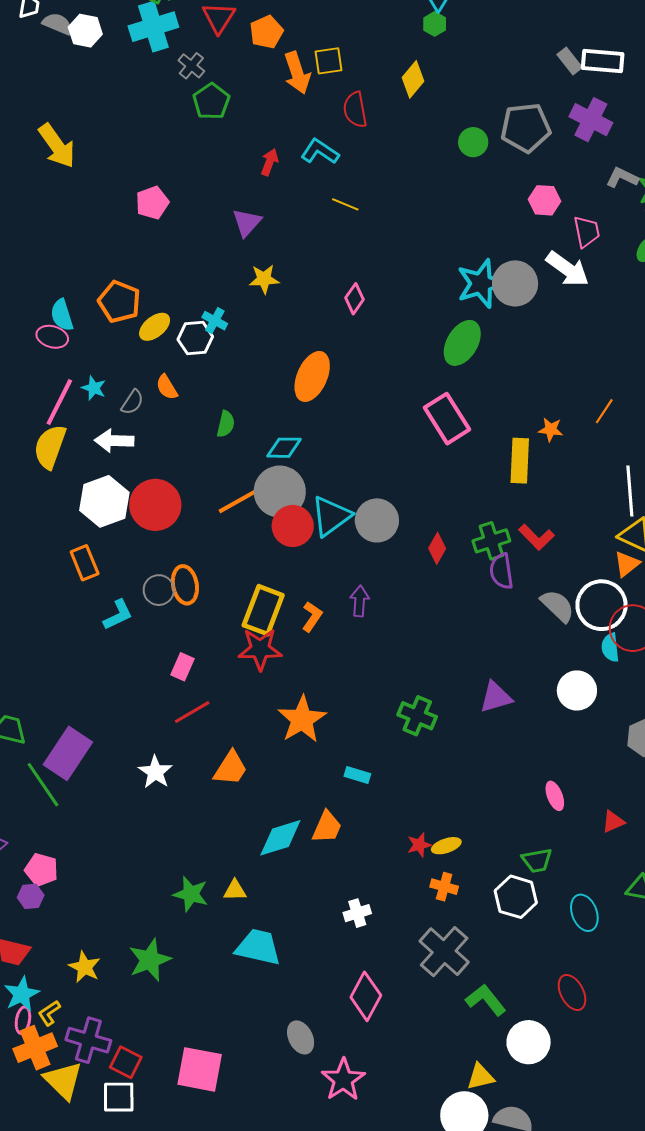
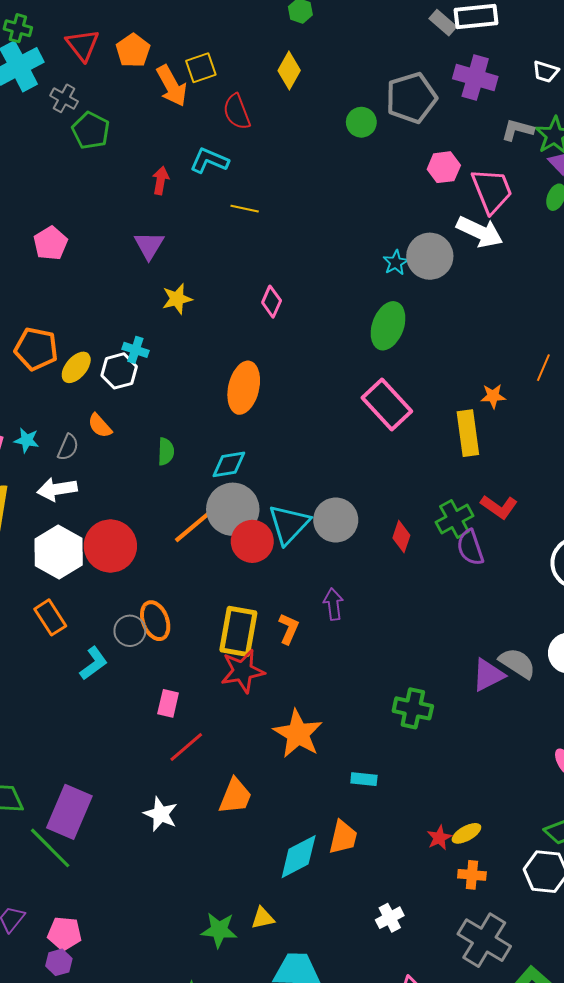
pink trapezoid: (587, 232) -> (492, 191), size x1.4
cyan star: (481, 283) -> (396, 263), size x0.5
gray semicircle: (557, 606) -> (517, 663), moved

